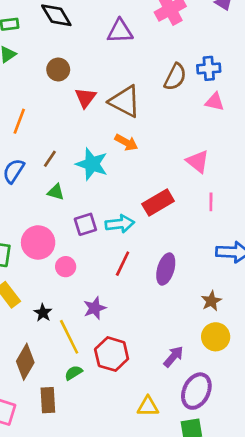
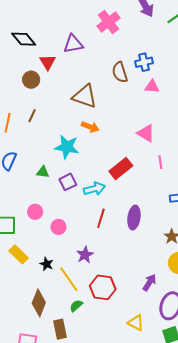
brown semicircle: (175, 77) -> (120, 72), turned 145
red triangle: (85, 98) -> (48, 62), moved
brown line: (50, 159) -> (32, 116), moved
purple square: (85, 224) -> (68, 182), moved
pink circle: (38, 242) -> (35, 212), size x0.6
yellow triangle: (148, 406) -> (136, 323), turned 36

